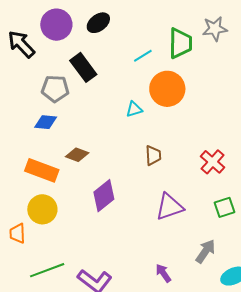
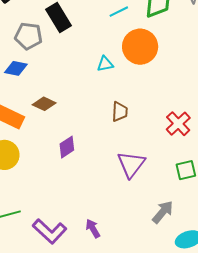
purple diamond: (104, 196) -> (67, 147), size x0.7
purple triangle: (169, 207) -> (131, 164), turned -40
purple arrow: (163, 273) -> (93, 228), moved

